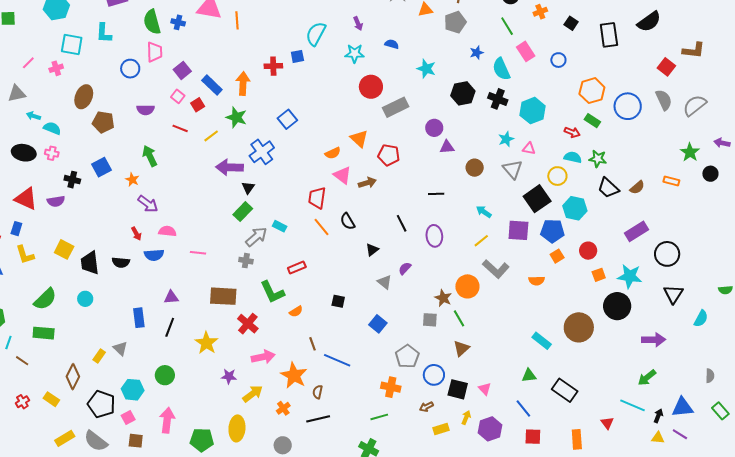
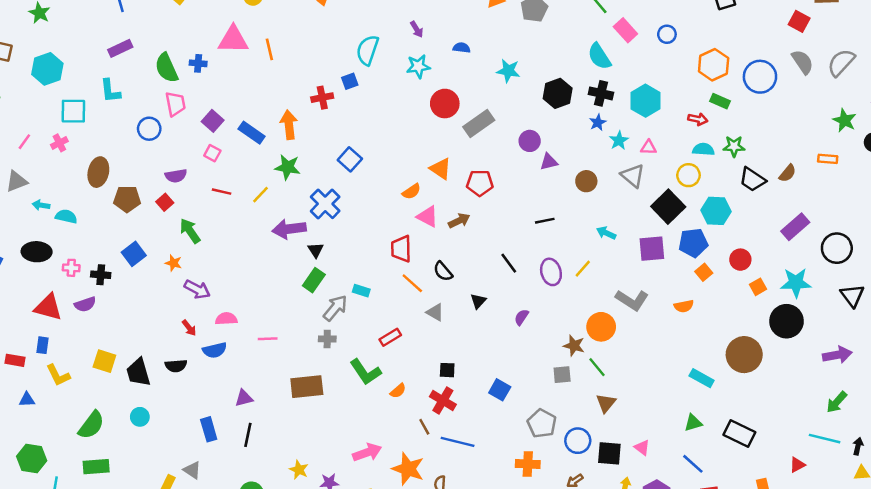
blue star: (477, 53) -> (598, 122), moved
red square: (198, 105) -> (165, 202), moved
pink cross: (52, 153) -> (71, 268), moved
yellow line: (481, 241) -> (583, 269), moved
gray triangle: (385, 282) -> (435, 312), moved
red cross: (248, 324) -> (443, 400), moved
yellow star: (206, 343) -> (299, 470), moved, size x0.7
red triangle: (607, 423) -> (797, 465), turned 48

